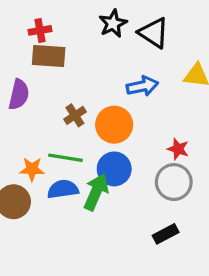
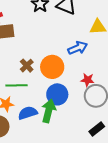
blue arrow: (142, 86) -> (78, 48), moved
red star: (178, 149) -> (87, 80), moved
green line: (66, 158) -> (17, 85), moved

